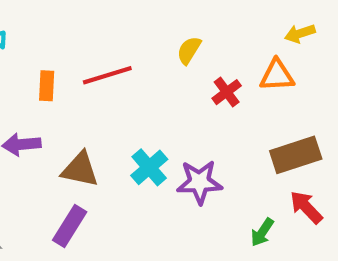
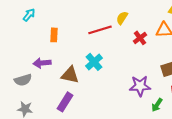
red line: (107, 75) -> (100, 30), moved
cyan cross: (149, 167) -> (94, 62), moved
purple star: (199, 182) -> (140, 86), moved

